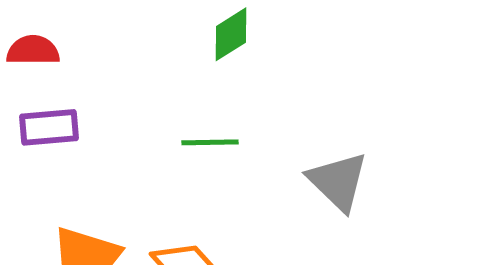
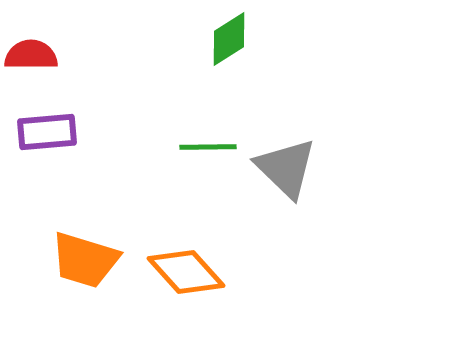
gray triangle: (338, 181) -> (286, 168), moved

